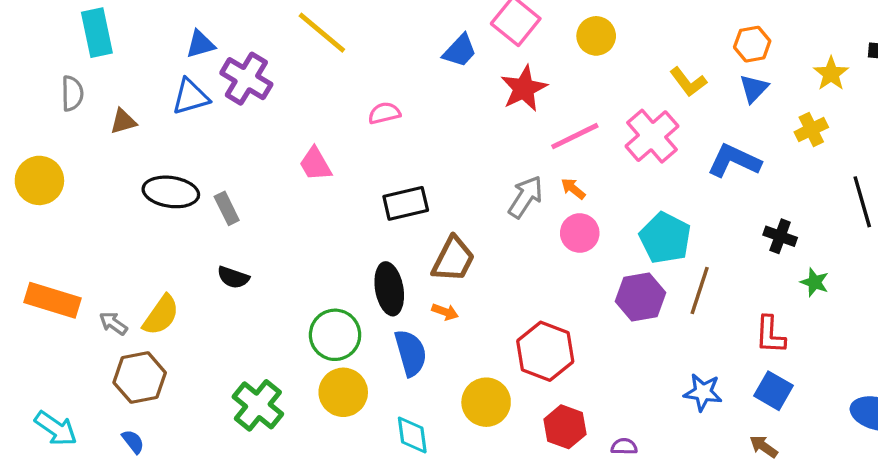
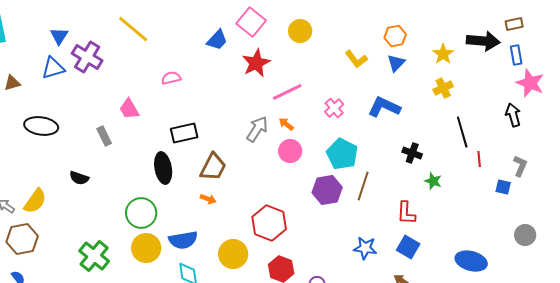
blue triangle: (200, 44) -> (59, 36), turned -42
yellow cross: (811, 130) -> (443, 88), moved
pink cross: (652, 136) -> (334, 108), moved, size x0.6
gray rectangle: (227, 208) -> (104, 136), moved
black ellipse: (389, 289) -> (163, 168), moved
blue semicircle: (411, 353) -> (183, 240), moved, turned 96

